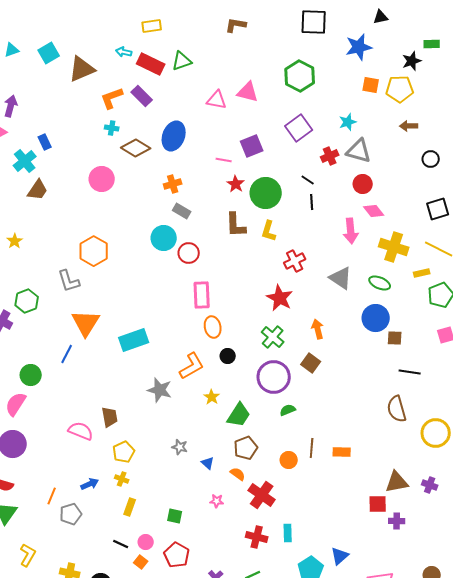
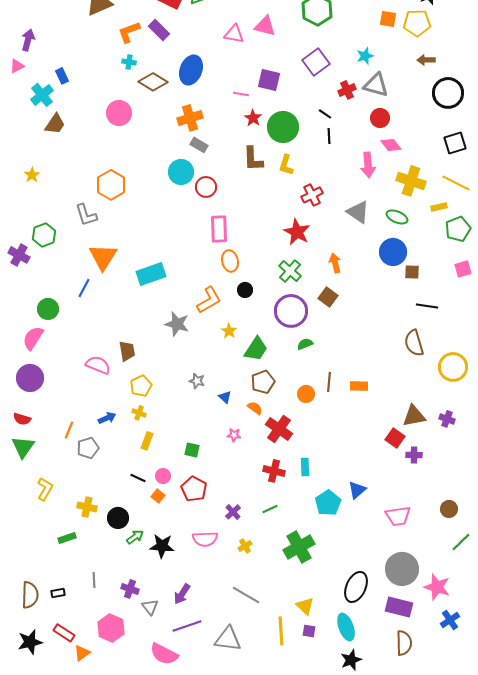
purple square: (252, 146) -> (269, 80), turned 35
black circle: (431, 159) -> (448, 93), size x1.8
orange cross: (173, 184) -> (190, 118), size x1.4
red square: (378, 504) -> (395, 438), turned 36

